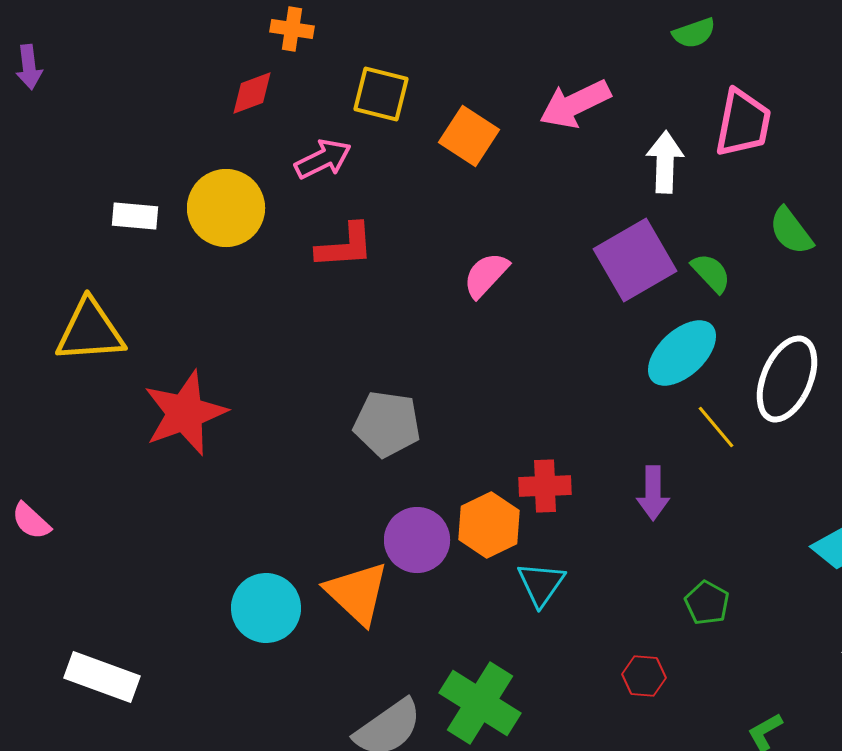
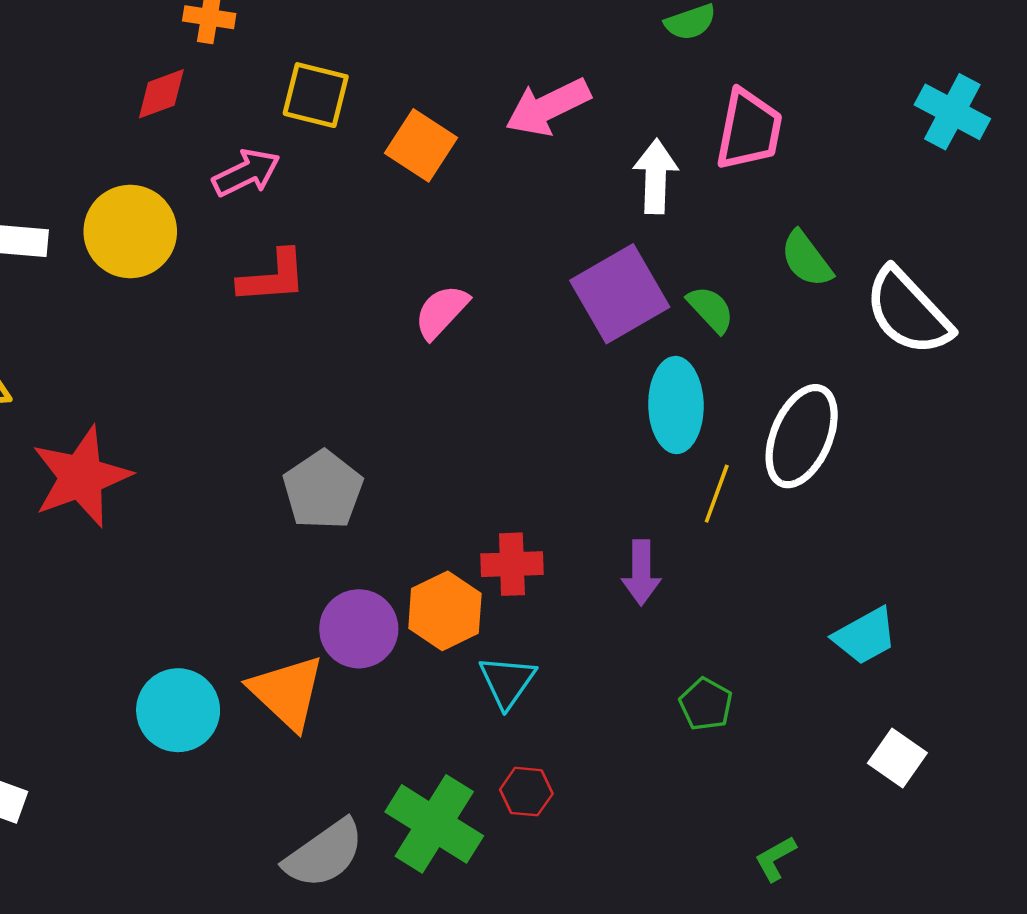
cyan ellipse: (682, 353) -> (676, 405), turned -48
gray pentagon: (387, 424) -> (323, 490), turned 30
yellow line: (716, 427) -> (717, 494), turned 60
red hexagon: (644, 676) -> (526, 792), moved

